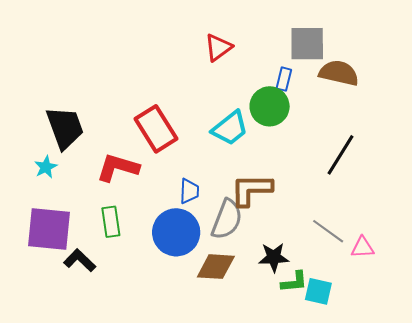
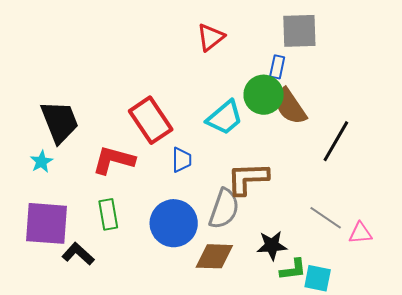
brown semicircle: (339, 73) -> (290, 106), moved, turned -135
blue trapezoid: (189, 191) -> (182, 160), moved

